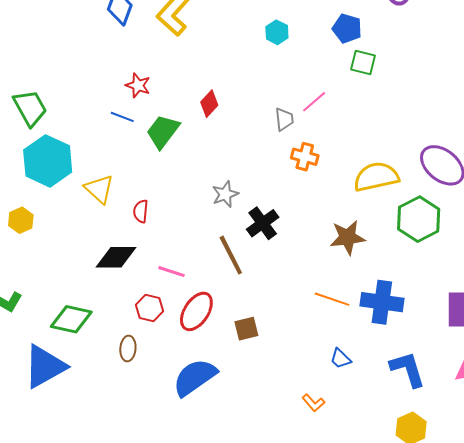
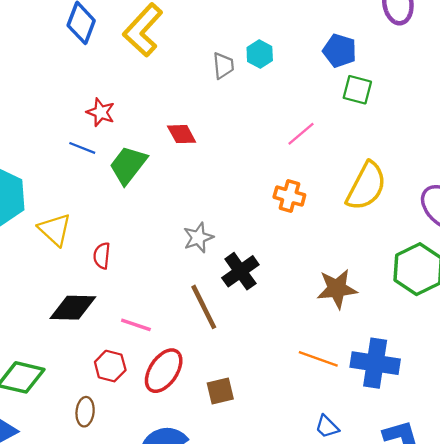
red diamond: (209, 104) -> (182, 134), turned -72
gray trapezoid: (284, 119) -> (223, 66), moved
yellow semicircle: (376, 177) -> (366, 186), moved, turned 129

